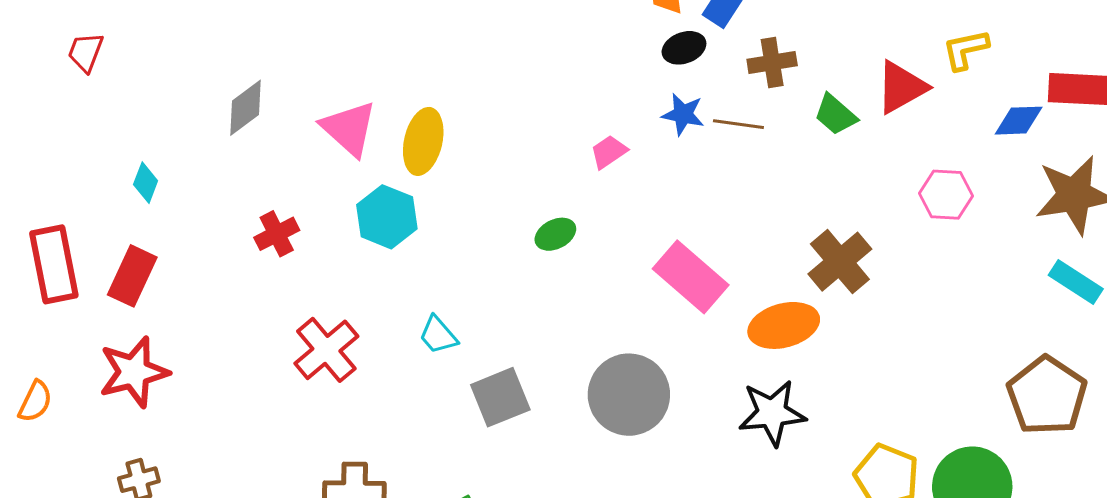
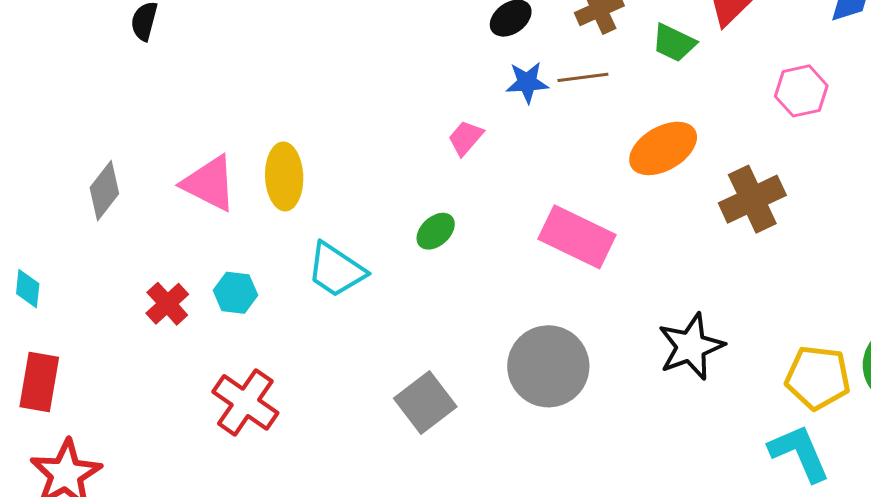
cyan hexagon: (387, 217) -> (235, 293), moved, size x0.7
brown cross: (840, 262) -> (752, 199), moved, turned 30
orange ellipse: (784, 325) -> (663, 148), moved
cyan trapezoid: (438, 335) -> (336, 270), moved, size x1.5

